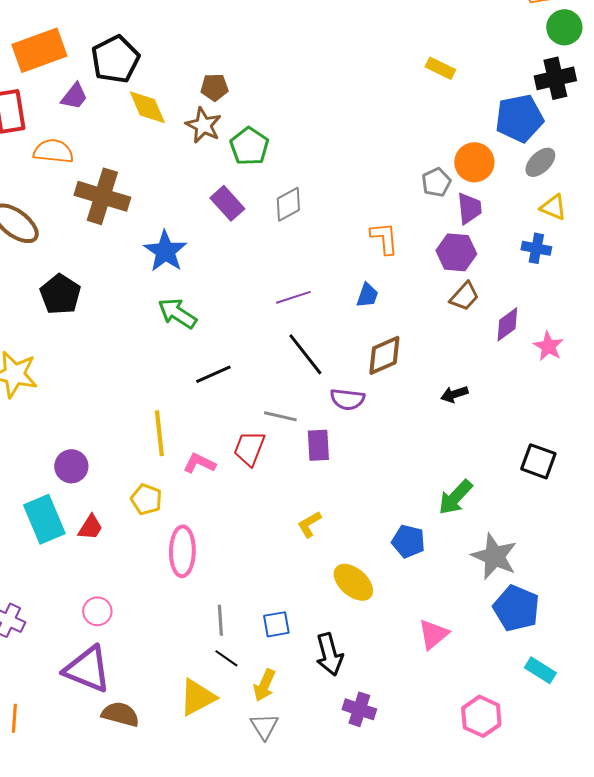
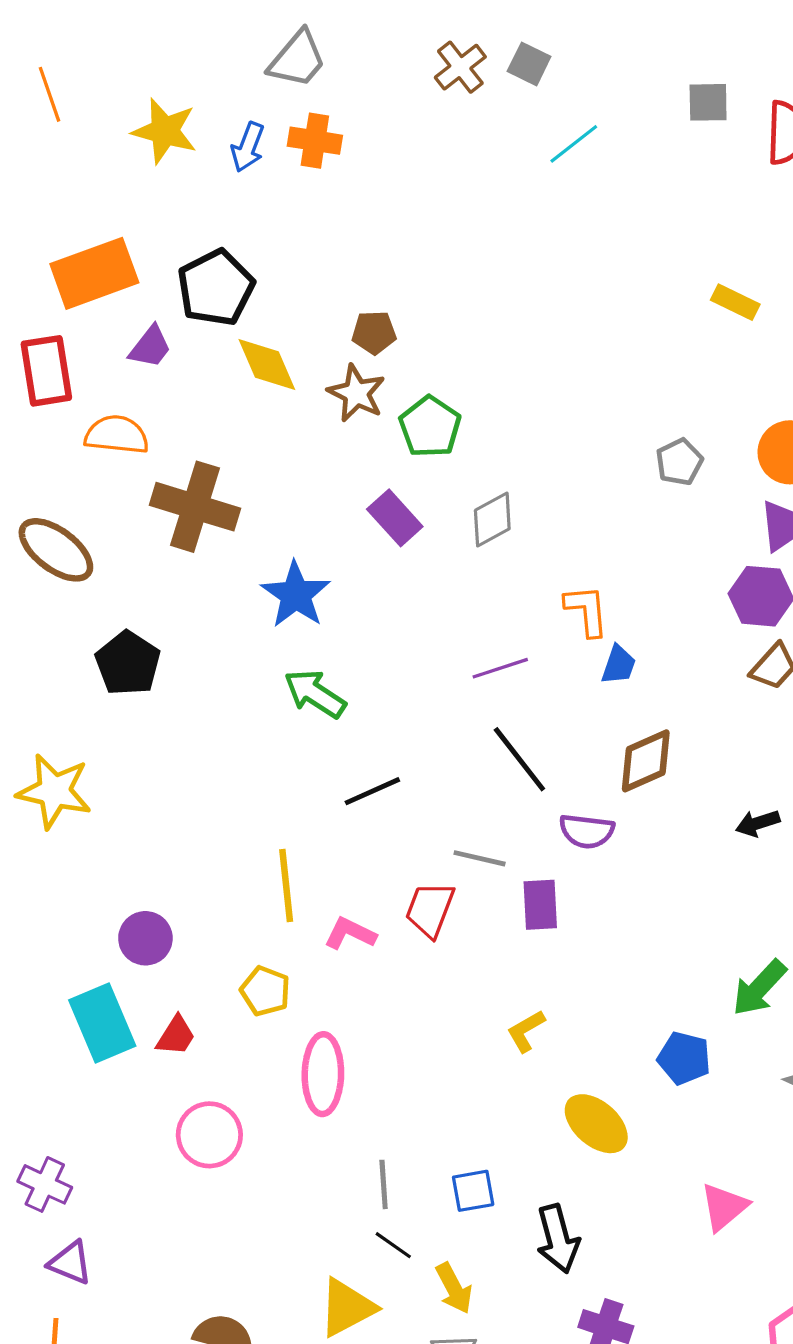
gray pentagon: (436, 182) -> (679, 462), moved
orange L-shape: (384, 238) -> (587, 611), moved
pink circle: (97, 611) -> (209, 1135), moved, size x1.4
purple triangle: (87, 669) -> (70, 1263), moved, size x0.6
yellow arrow: (264, 685) -> (454, 1288), turned -52

